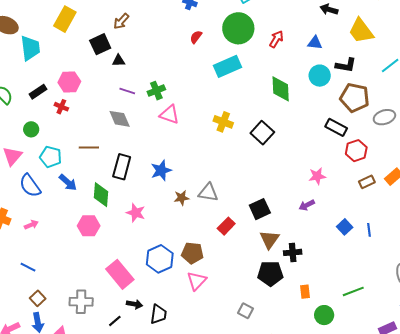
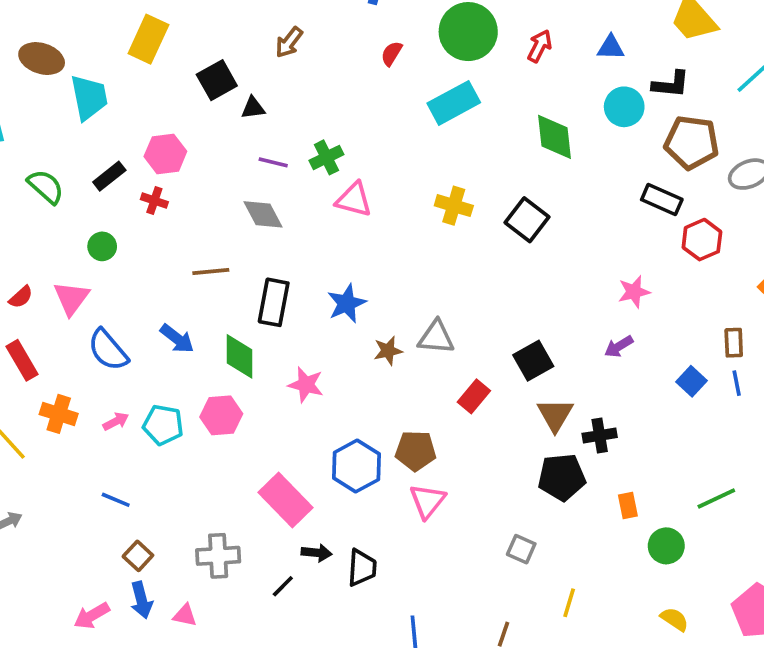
brown arrow: (121, 21) -> (289, 42), moved
cyan pentagon: (51, 157) -> (163, 425), moved
brown rectangle: (367, 182) -> (734, 343), moved, turned -63

